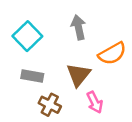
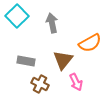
gray arrow: (78, 27) -> (52, 23), moved
cyan square: (27, 36) -> (17, 16), moved

